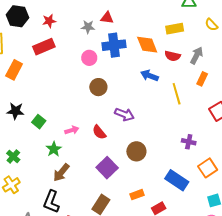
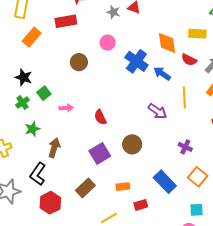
blue cross: (114, 45) -> (136, 61), moved, turned 30
brown circle: (98, 87) -> (79, 62), moved
purple arrow: (124, 114) -> (157, 111), moved
pink arrow: (72, 130) -> (66, 108), moved
green star: (54, 149) -> (32, 129), moved
green cross: (13, 156) -> (23, 103), moved
orange square: (208, 168) -> (198, 177), turned -30
brown arrow: (61, 172) -> (54, 148), turned 144

